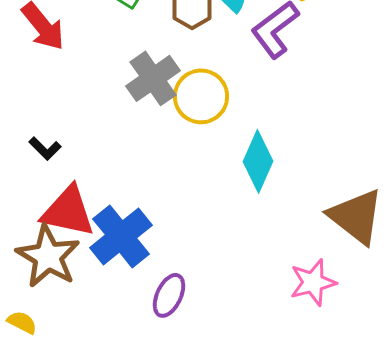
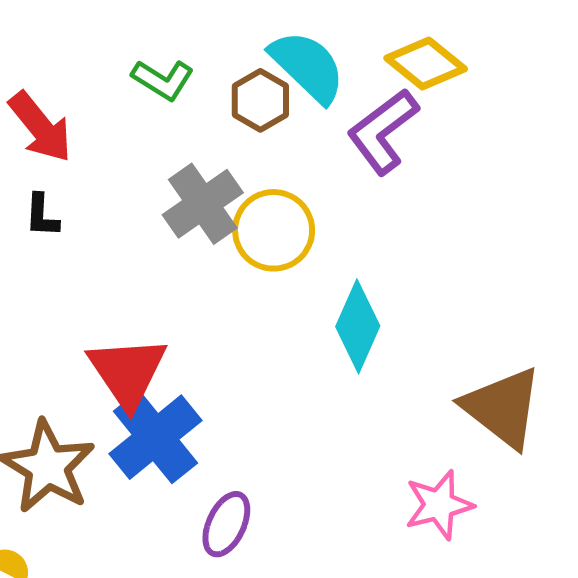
black L-shape: (45, 148) -> (42, 216), moved, turned 48
red triangle: (68, 211) -> (127, 372), moved, turned 44

